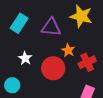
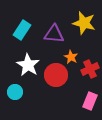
white star: (25, 58) -> (28, 65), size x1.6

